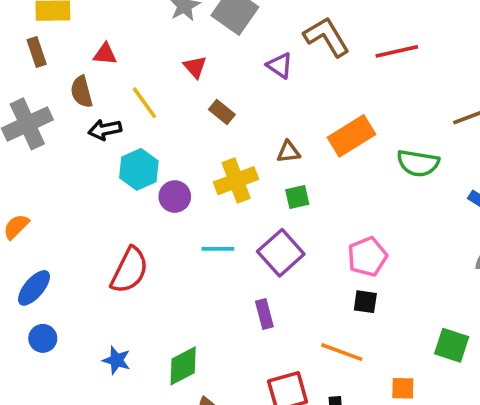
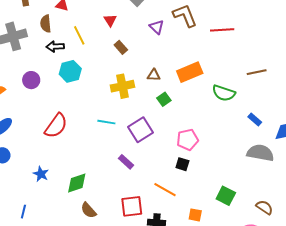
purple circle: (175, 197) -> (31, 80), moved
green square: (297, 197) -> (164, 99), moved, turned -32
purple rectangle: (264, 314) -> (126, 162), turned -42

